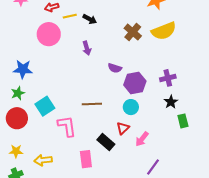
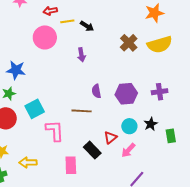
purple semicircle: (115, 68) -> (96, 91), moved, turned 56
black star: (171, 102) -> (151, 124), moved
cyan circle: (131, 107) -> (129, 126), moved

